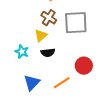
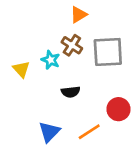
yellow triangle: (41, 36) -> (21, 69), moved, turned -32
cyan star: (22, 52) -> (51, 60), moved

